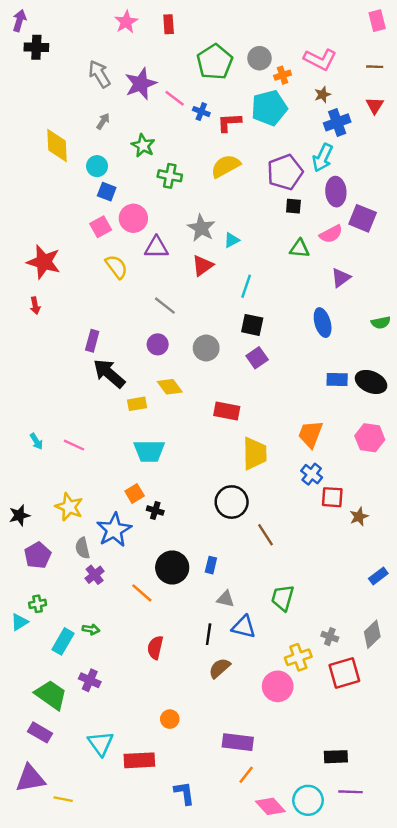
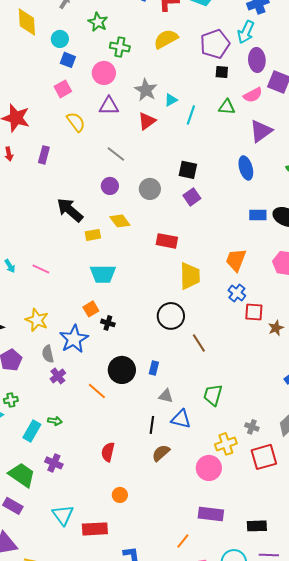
pink circle: (133, 218) -> (104, 73), moved
purple triangle: (341, 278) -> (261, 131), size x1.4
cyan line: (246, 286) -> (191, 115), moved
purple rectangle: (92, 341) -> (44, 155), moved
red semicircle: (155, 648) -> (108, 452), moved
purple rectangle: (238, 742) -> (211, 514), moved

